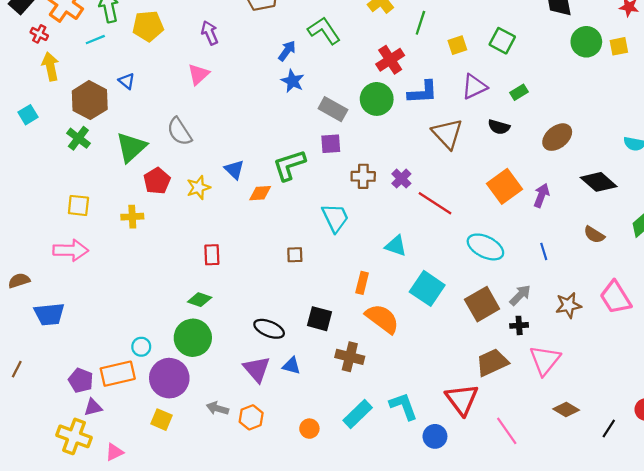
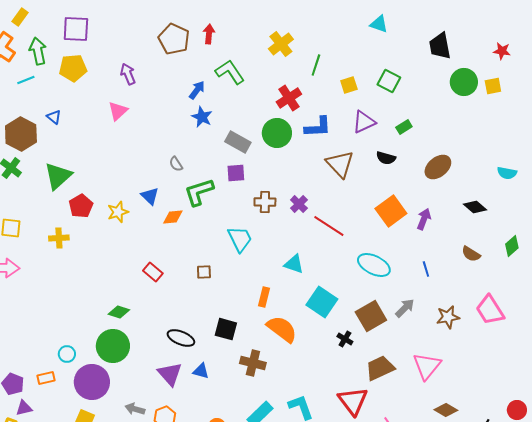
gray semicircle: (179, 131) -> (176, 164), moved, size x0.6
black diamond: (599, 182) -> (475, 207), size x0.7
red rectangle: (212, 255) -> (153, 272), moved, turned -48
black cross: (519, 325) -> (345, 339), moved, turned 35
orange rectangle: (118, 374) -> (46, 378), size x0.6

